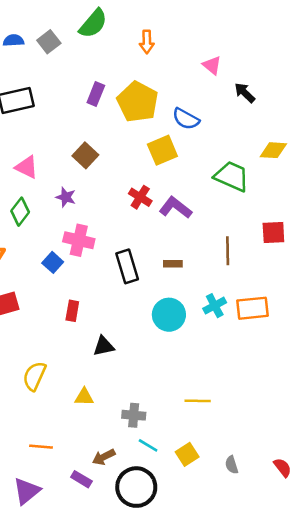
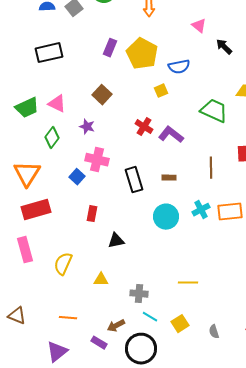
blue semicircle: (186, 119) -> (179, 67), turned -40
yellow square: (162, 150) -> (161, 91), size x0.6

